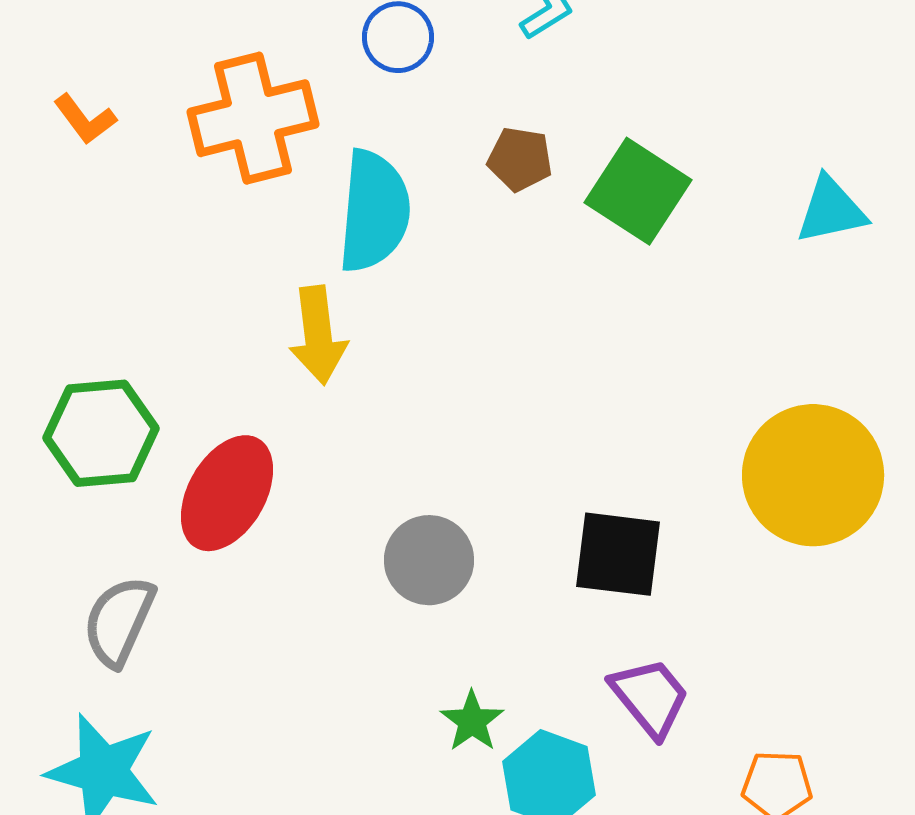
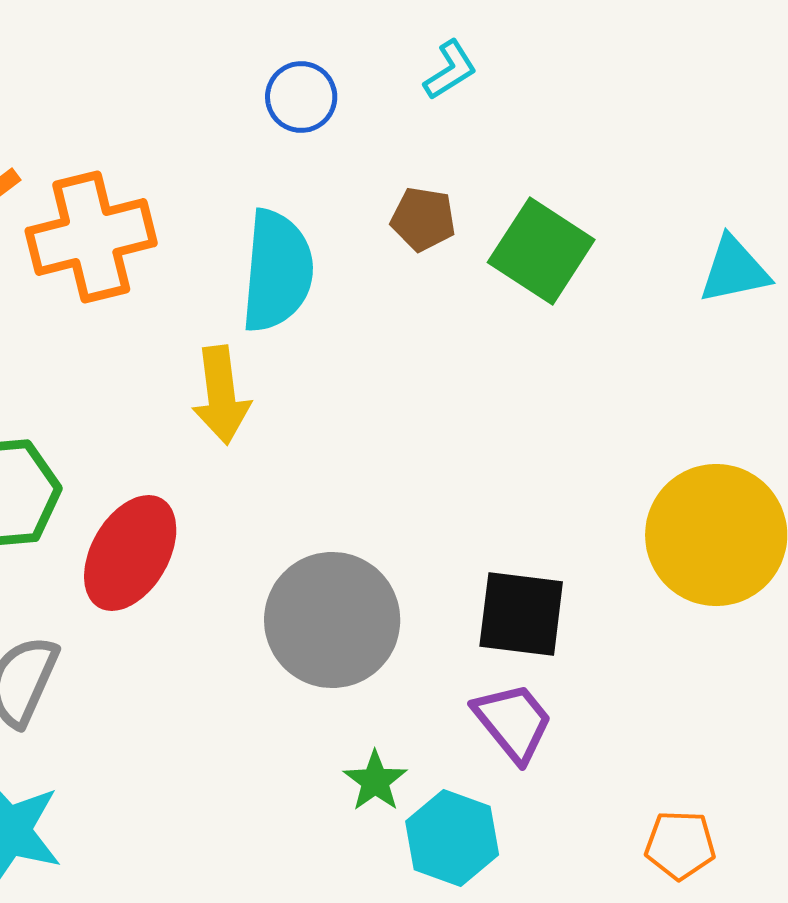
orange cross: (253, 118) -> (91, 237), moved
gray circle: (429, 560) -> (332, 620), size x1.5
purple trapezoid: (650, 697) -> (513, 722), moved

